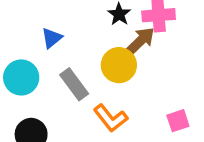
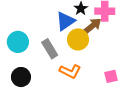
blue triangle: (52, 38) -> (65, 21), moved, size x1.5
orange L-shape: (111, 118) -> (70, 71), turned -30

